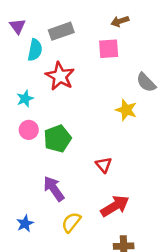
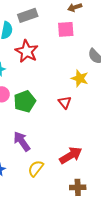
red triangle: (104, 165) -> (65, 102), moved

